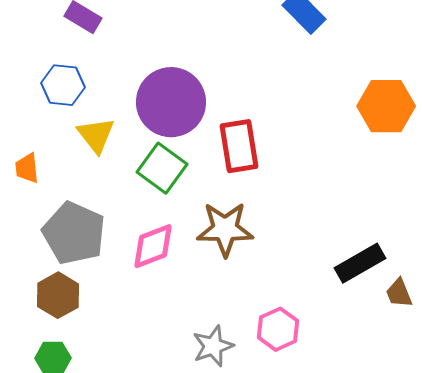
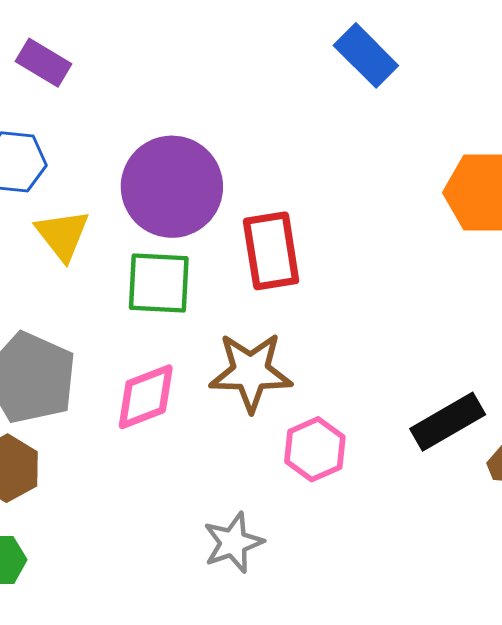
green square: (162, 168) -> (159, 283), turned -33
pink hexagon: (278, 329) -> (315, 449), moved

